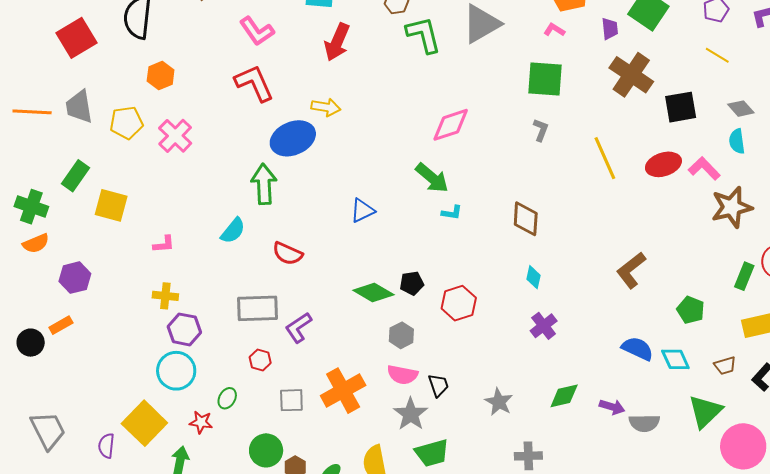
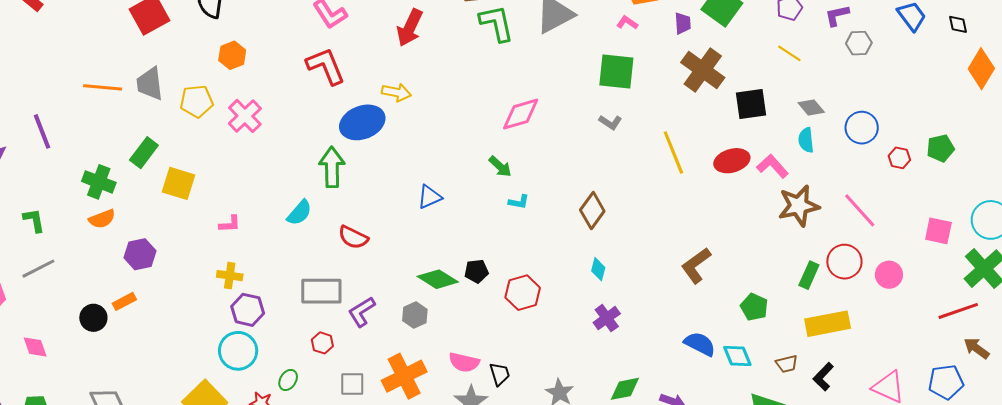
gray L-shape: (541, 130) -> (610, 122), turned 100
green arrow: (432, 178) -> (500, 167), size x0.7
brown diamond: (526, 219) -> (592, 211), turned 30
gray hexagon: (401, 335) -> (415, 315), moved

